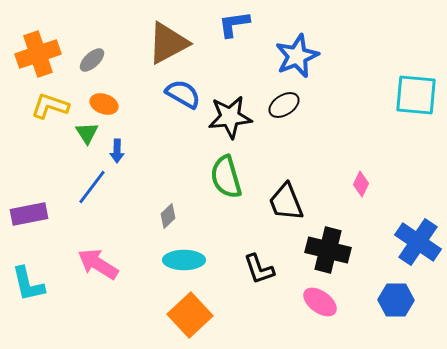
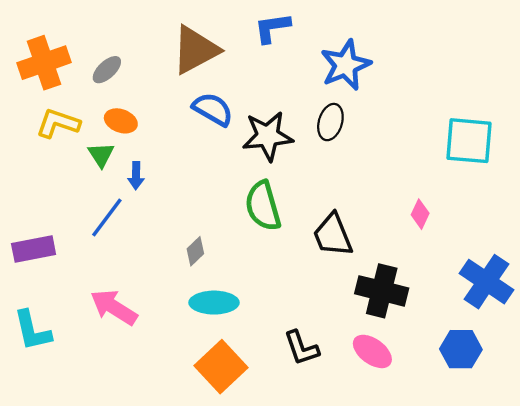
cyan square: (416, 95) -> (469, 141), moved
black ellipse: (284, 105) -> (330, 122), turned -40
black L-shape: (259, 269) -> (301, 348), moved

